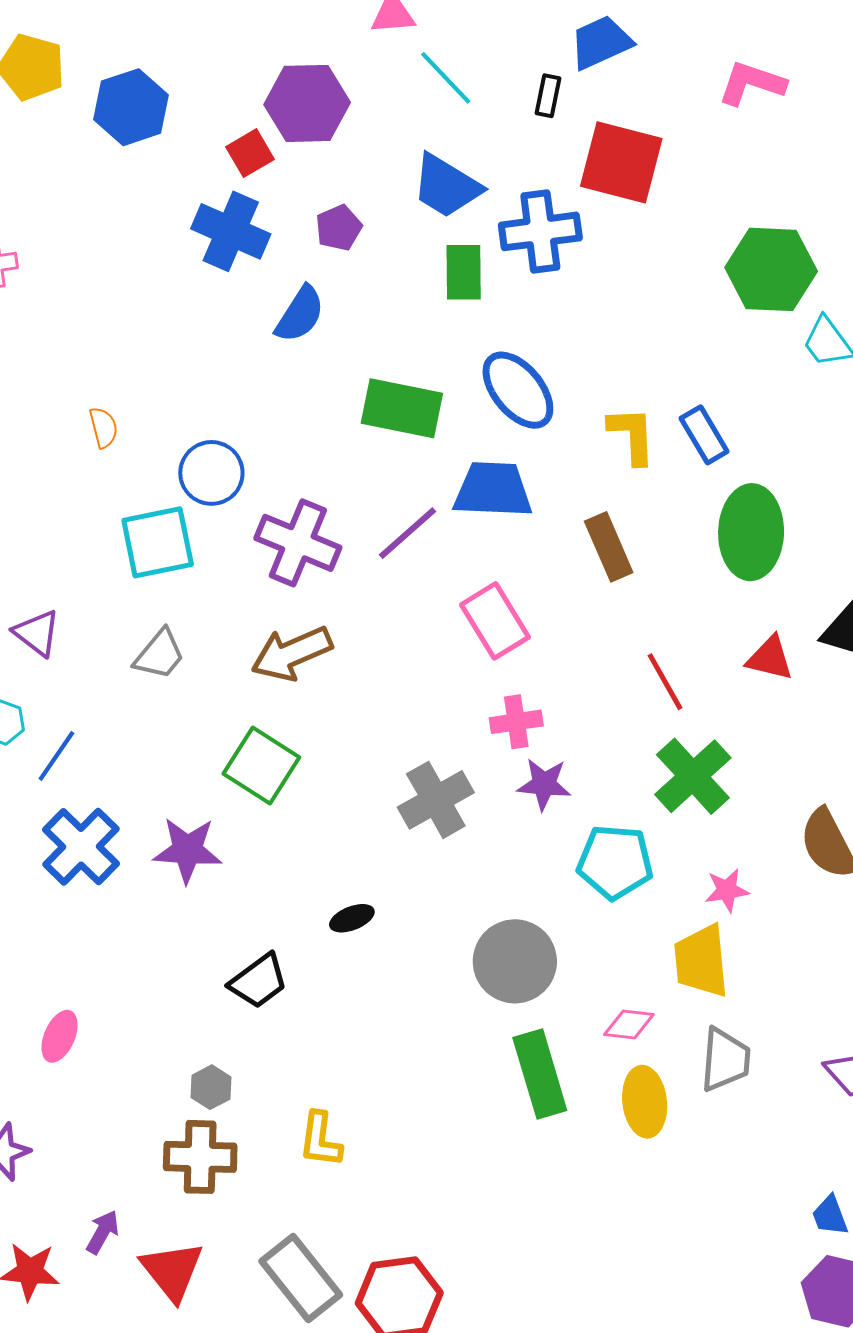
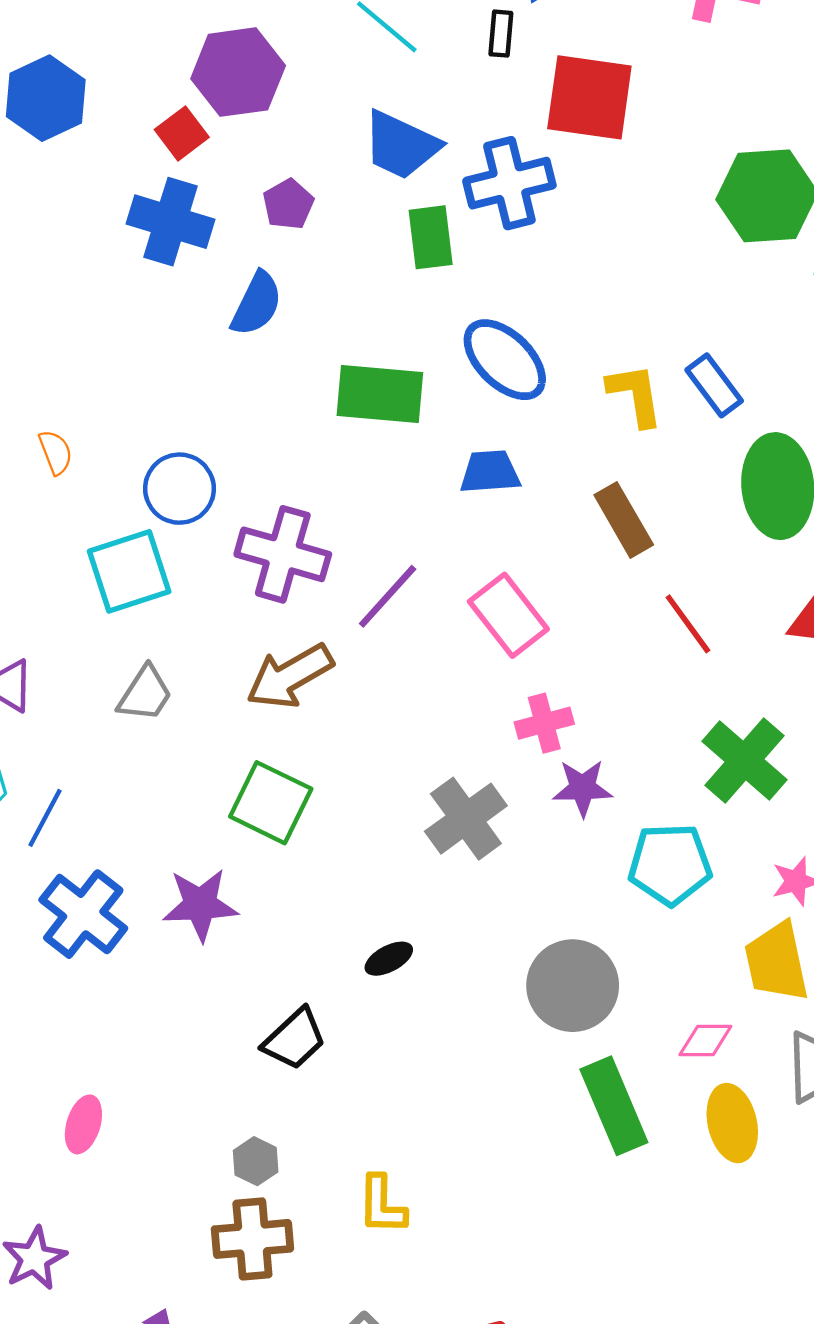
blue trapezoid: (493, 490) -> (490, 472), size x0.7
purple line: (407, 533) -> (388, 596), moved
red line: (665, 682) -> (688, 624), moved

